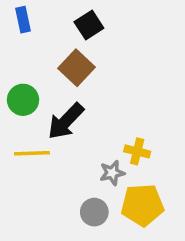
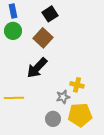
green circle: (23, 100) -> (13, 31), moved
yellow line: (32, 153) -> (14, 98), moved

